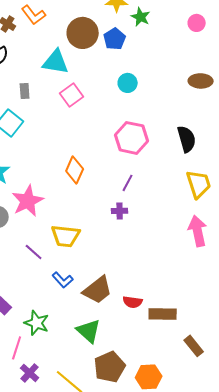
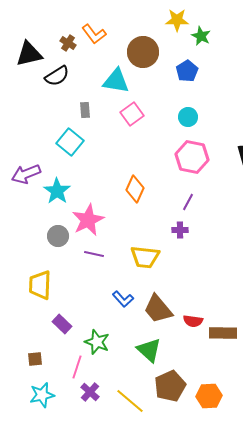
blue pentagon: (115, 39) -> (187, 71), moved
cyan circle: (128, 83) -> (188, 117), moved
yellow trapezoid: (66, 236) -> (145, 257), moved
purple line: (34, 252) -> (94, 254), moved, turned -30
brown trapezoid: (98, 290) -> (158, 309), turned 88

